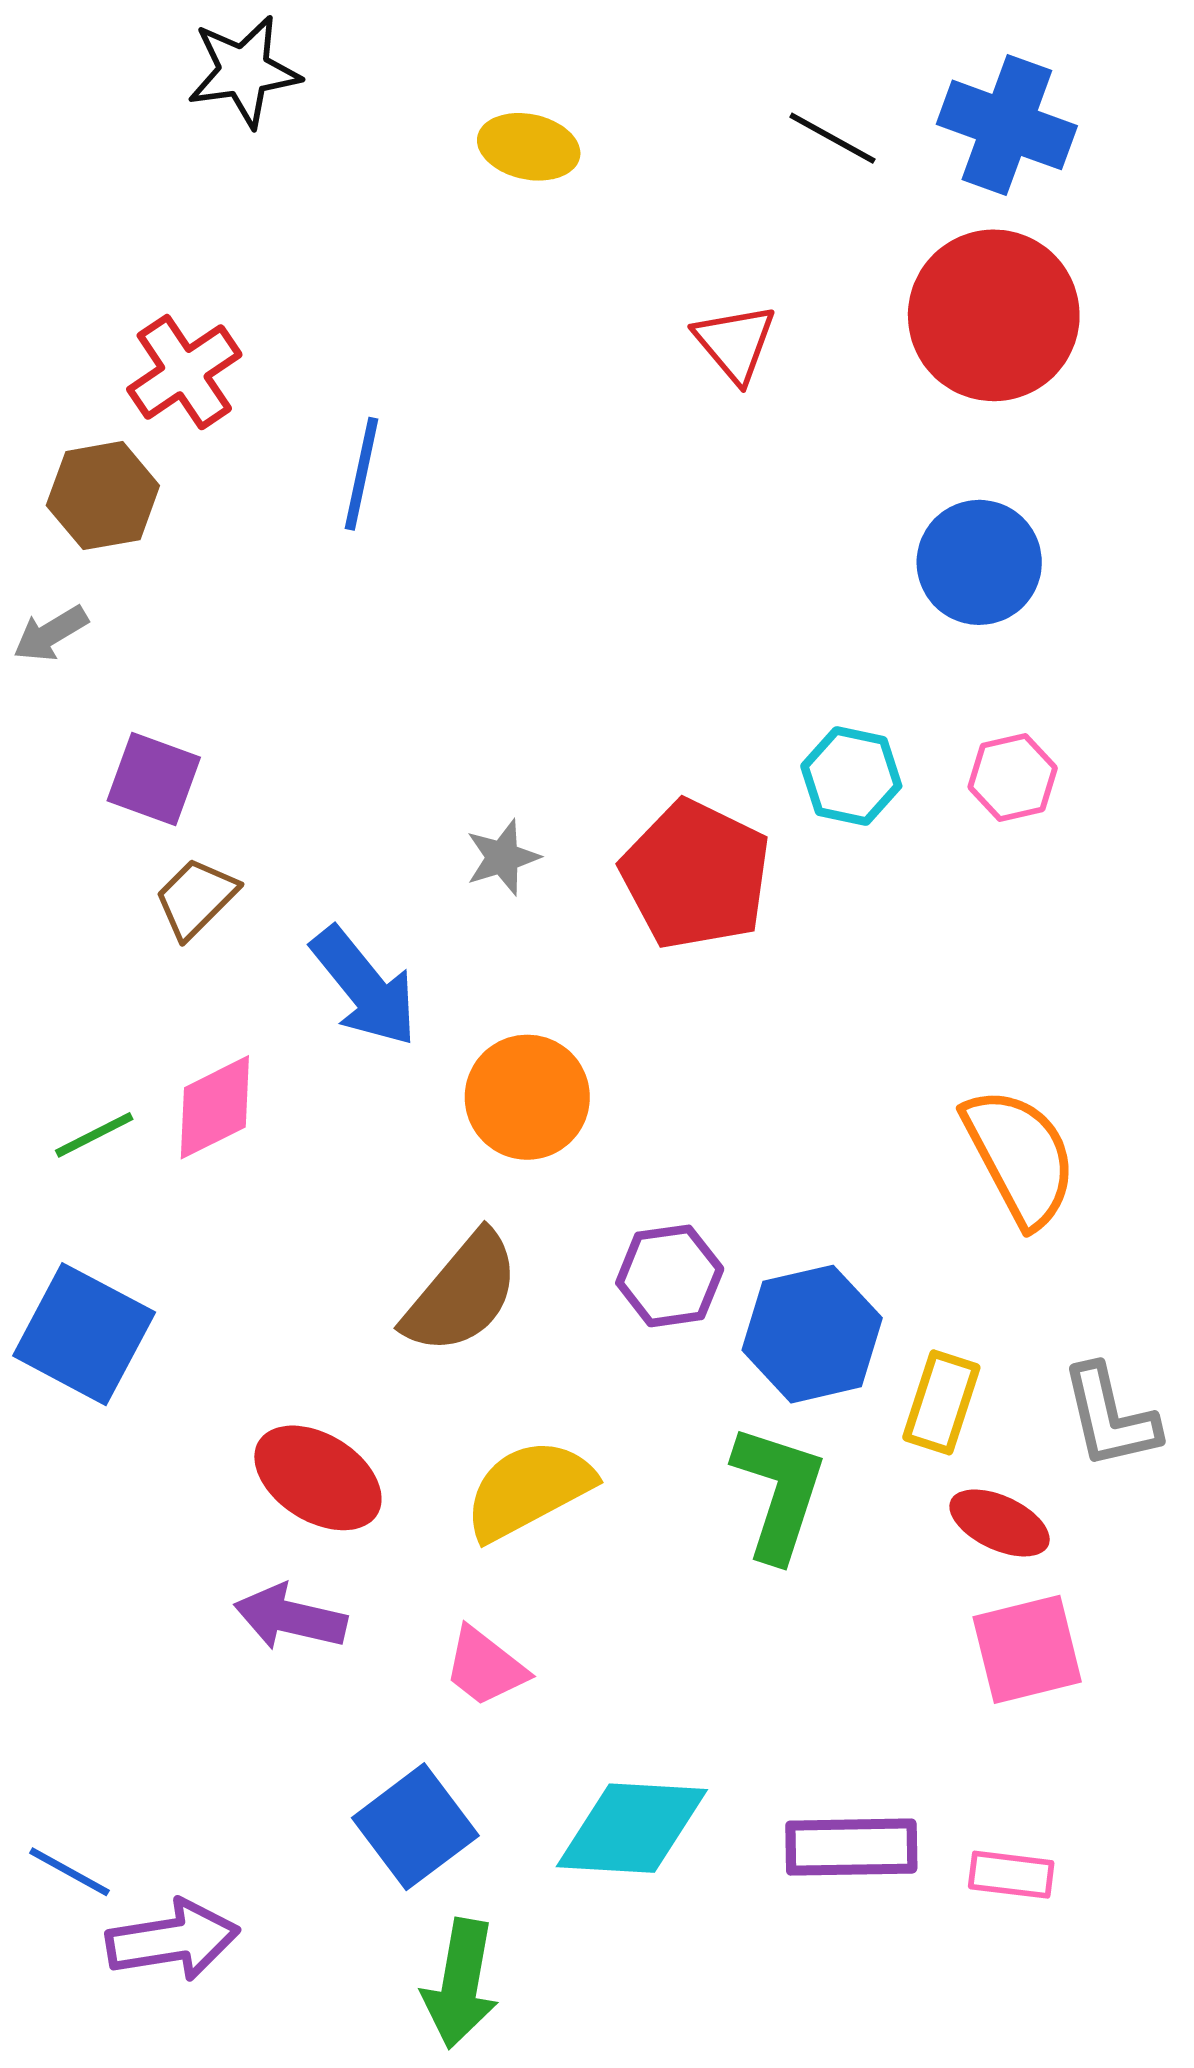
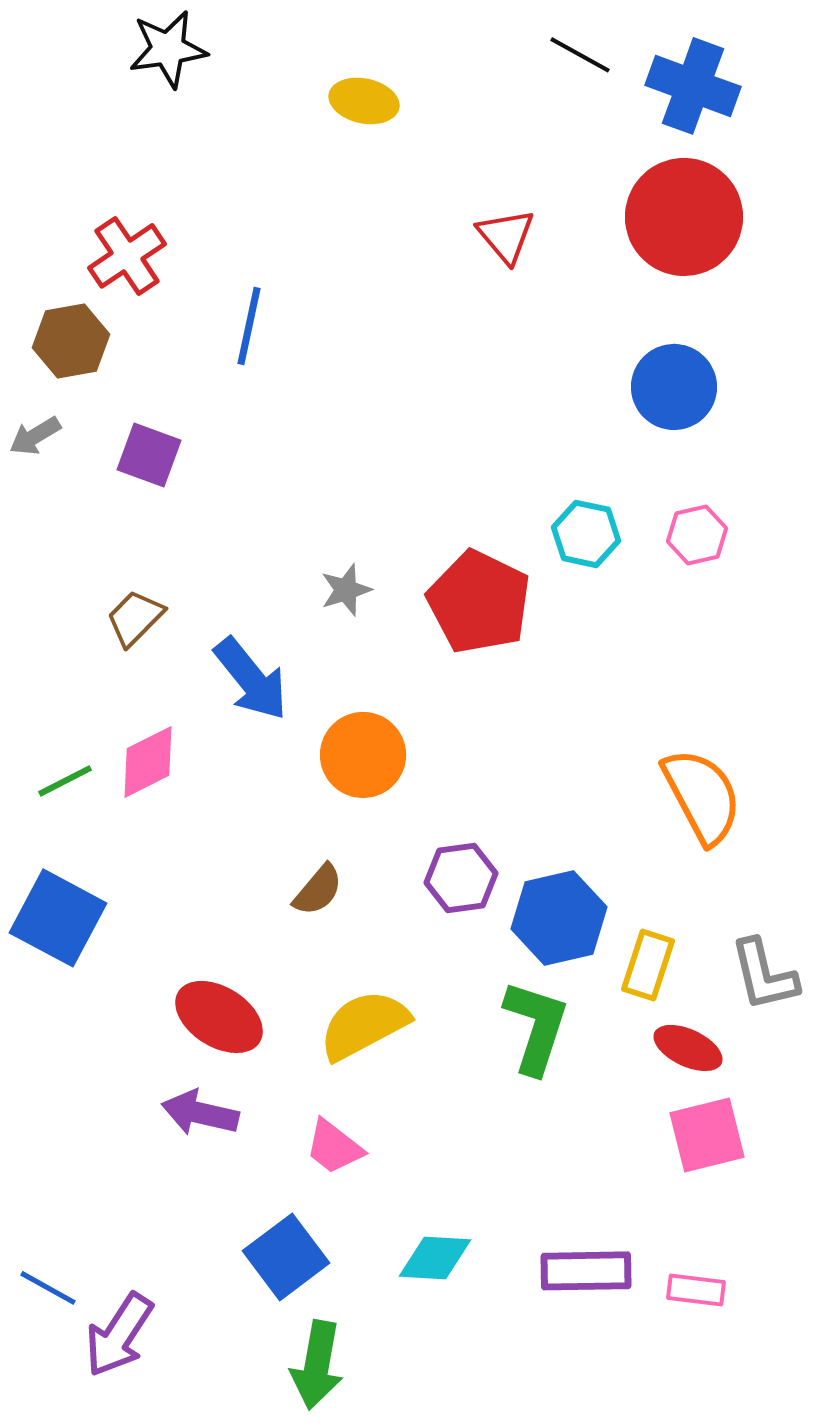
black line: (832, 138) -> (580, 55), moved
purple square: (154, 779) -> (149, 455), moved
brown semicircle: (462, 1293) -> (318, 890), size x0.6
cyan diamond: (632, 1828) -> (435, 1258), size x0.7
purple arrow: (173, 1940) -> (119, 1335), turned 132

